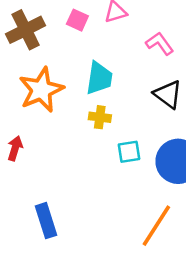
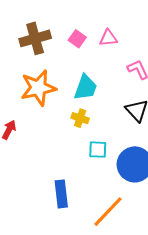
blue rectangle: (46, 221) -> (61, 194), moved

